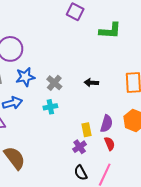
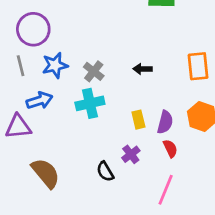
cyan cross: (50, 107) -> (90, 103), size x1.5
yellow rectangle: (86, 130) -> (138, 120), moved
black semicircle: (81, 173) -> (105, 171), moved

